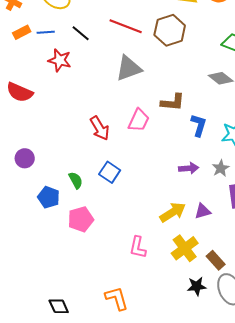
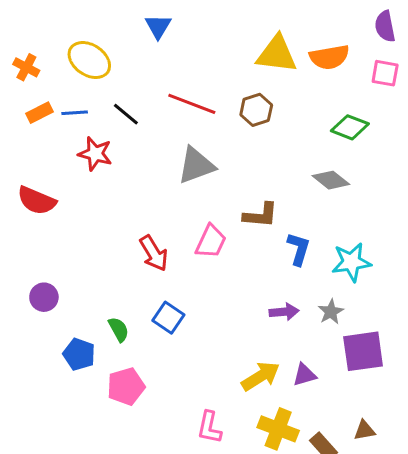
brown hexagon: (170, 30) -> (256, 110), size x0.7
yellow cross: (185, 248) -> (278, 429), turned -32

